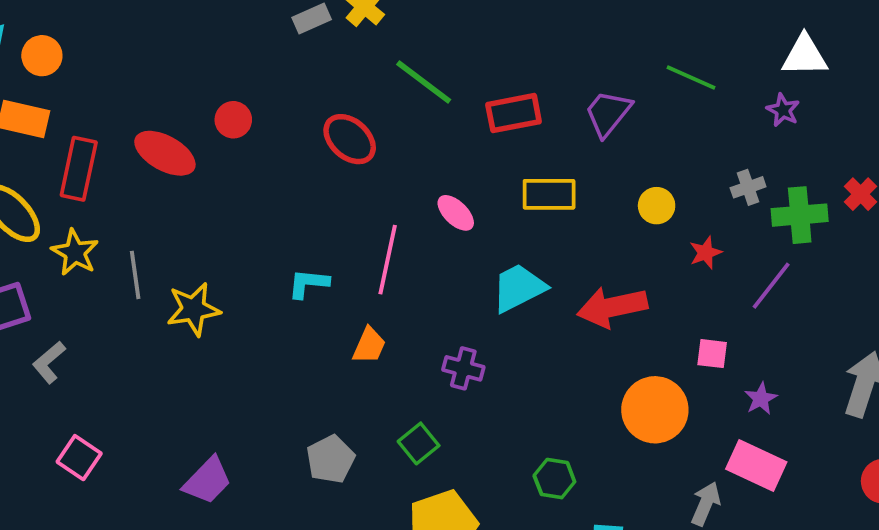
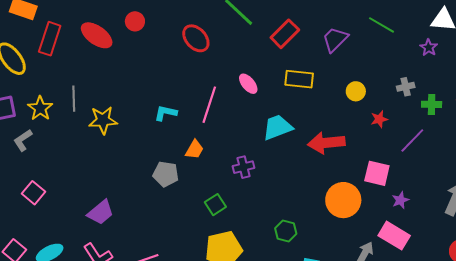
red rectangle: (514, 113) -> (285, 34), turned -40
green cross: (800, 215) -> (432, 104), size x0.7
yellow star: (75, 252) -> (40, 108), moved
pink square: (712, 354) -> (377, 173), size x1.5
purple cross: (463, 368) -> (243, 167), turned -35
gray pentagon: (330, 459) -> (166, 174), moved, turned 30

